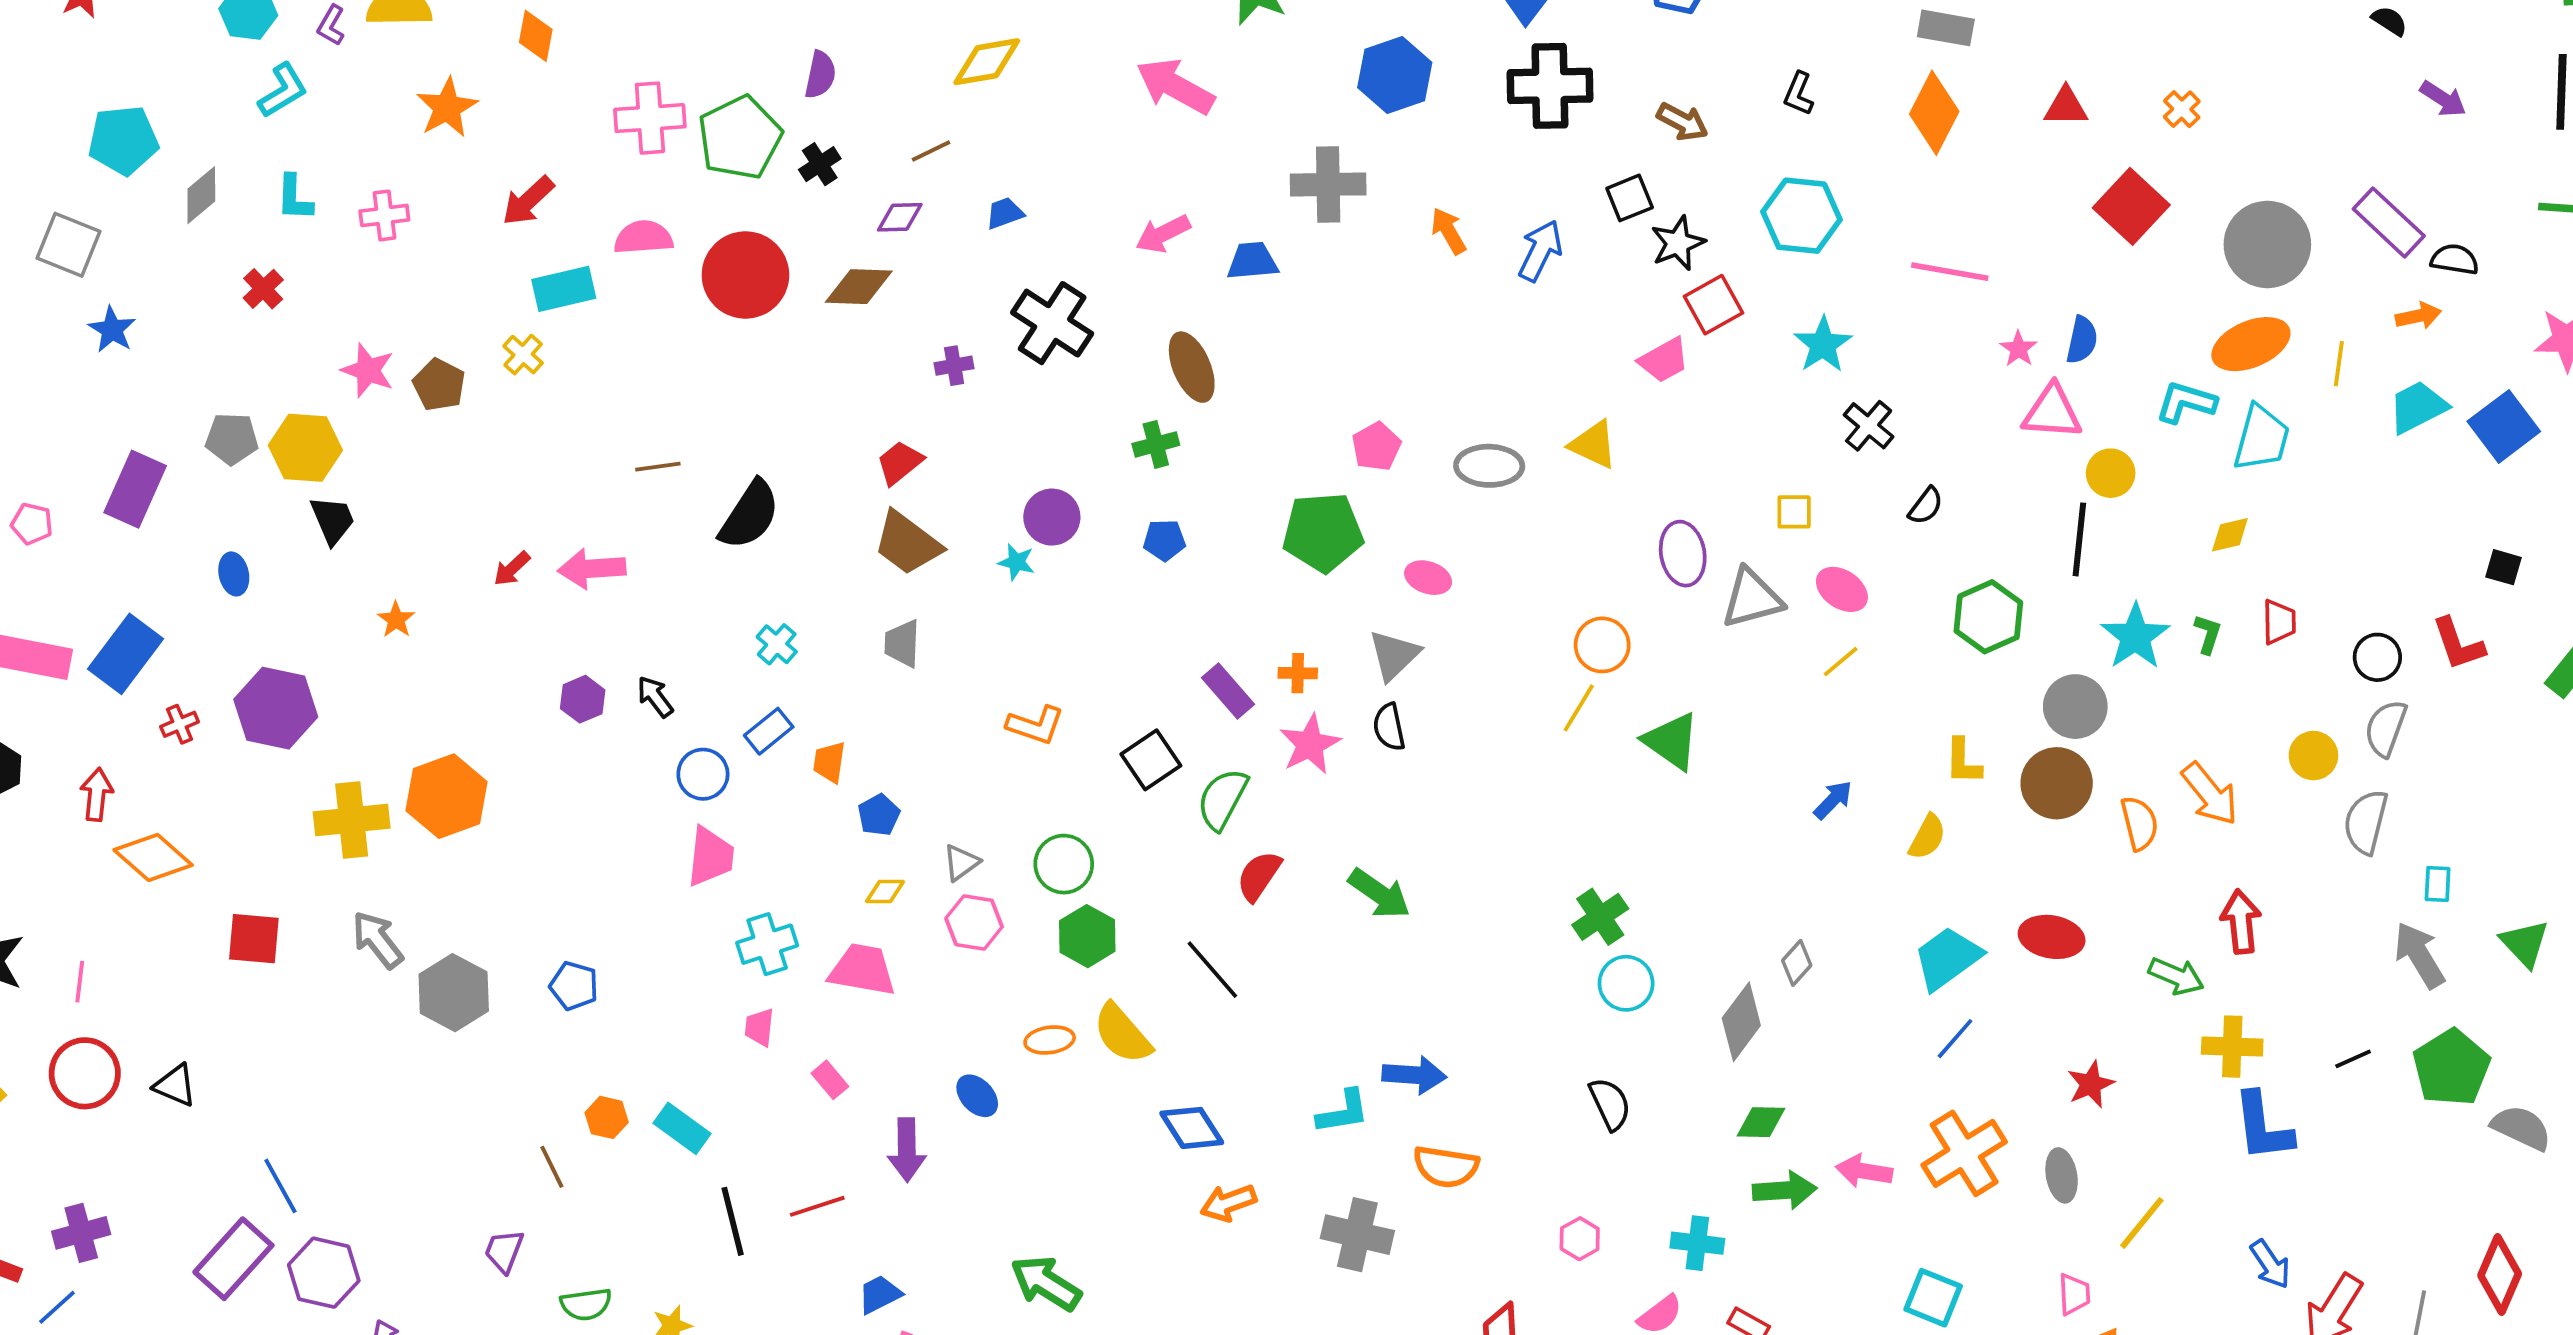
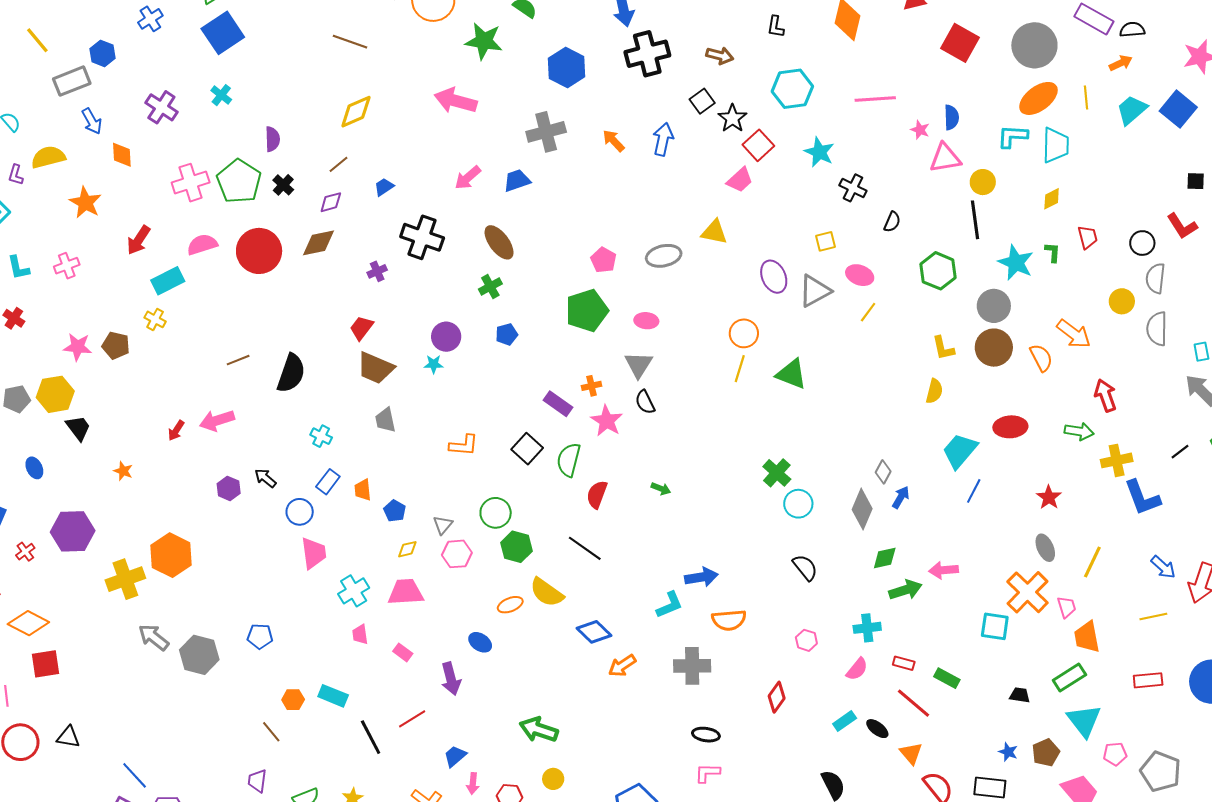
blue arrow: (1833, 800) -> (901, 497), moved
green arrow: (1379, 894) -> (661, 489), size x0.6
red square: (254, 939) -> (46, 664), moved
orange cross: (1964, 1153) -> (1028, 592), moved

